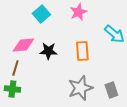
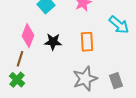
pink diamond: (23, 45) -> (28, 36), turned -65
green cross: (12, 89) -> (17, 80), turned 35

